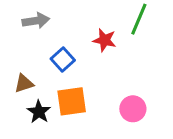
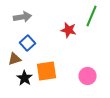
blue square: (63, 60) -> (28, 43), moved

